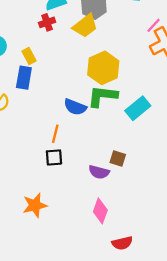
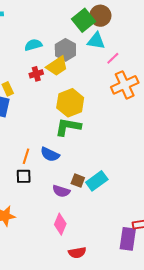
red cross: (47, 22) -> (36, 74), moved
pink line: (154, 25) -> (113, 58), moved
blue semicircle: (75, 107) -> (50, 154), moved
cyan rectangle: (138, 108) -> (97, 181), moved

